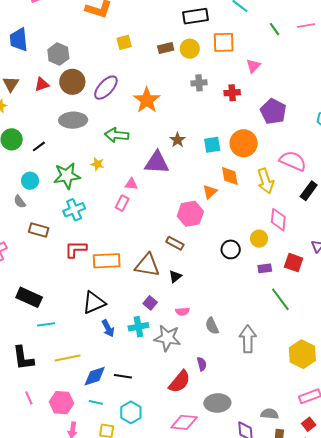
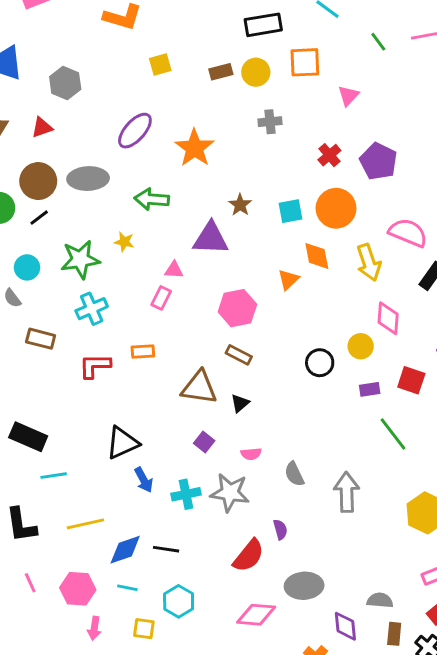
brown circle: (72, 82) -> (38, 181), moved
red cross: (232, 93) -> (329, 155), moved, turned -35
pink hexagon: (190, 214) -> (237, 308), moved
orange rectangle: (107, 261) -> (143, 352), moved, size x0.6
cyan cross: (138, 327) -> (186, 494), moved

